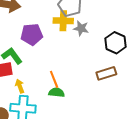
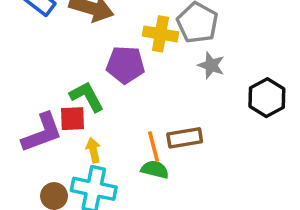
yellow cross: (63, 21) -> (160, 34), moved
brown rectangle: (106, 73) -> (185, 138), moved

